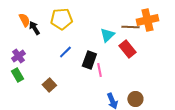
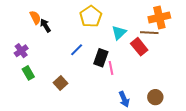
yellow pentagon: (61, 19) -> (91, 16), moved, turned -30
brown line: (130, 27) -> (149, 33), moved
purple cross: (18, 56) -> (21, 51), moved
brown circle: (135, 99) -> (155, 97), moved

